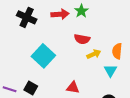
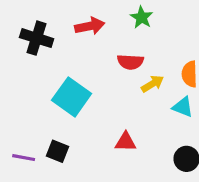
green star: (81, 11) -> (142, 17), moved
cyan triangle: (110, 71) -> (183, 107), turned -32

